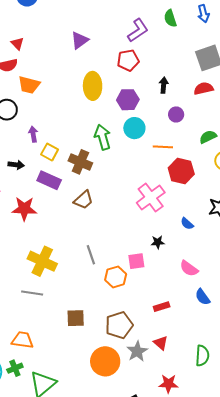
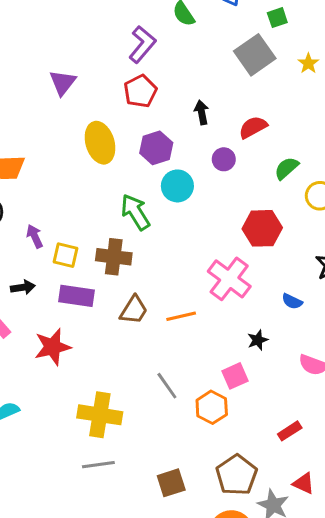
red semicircle: (204, 89) -> (253, 127), moved
purple circle: (176, 114) -> (224, 159), moved
orange line: (163, 147) -> (181, 316), moved

